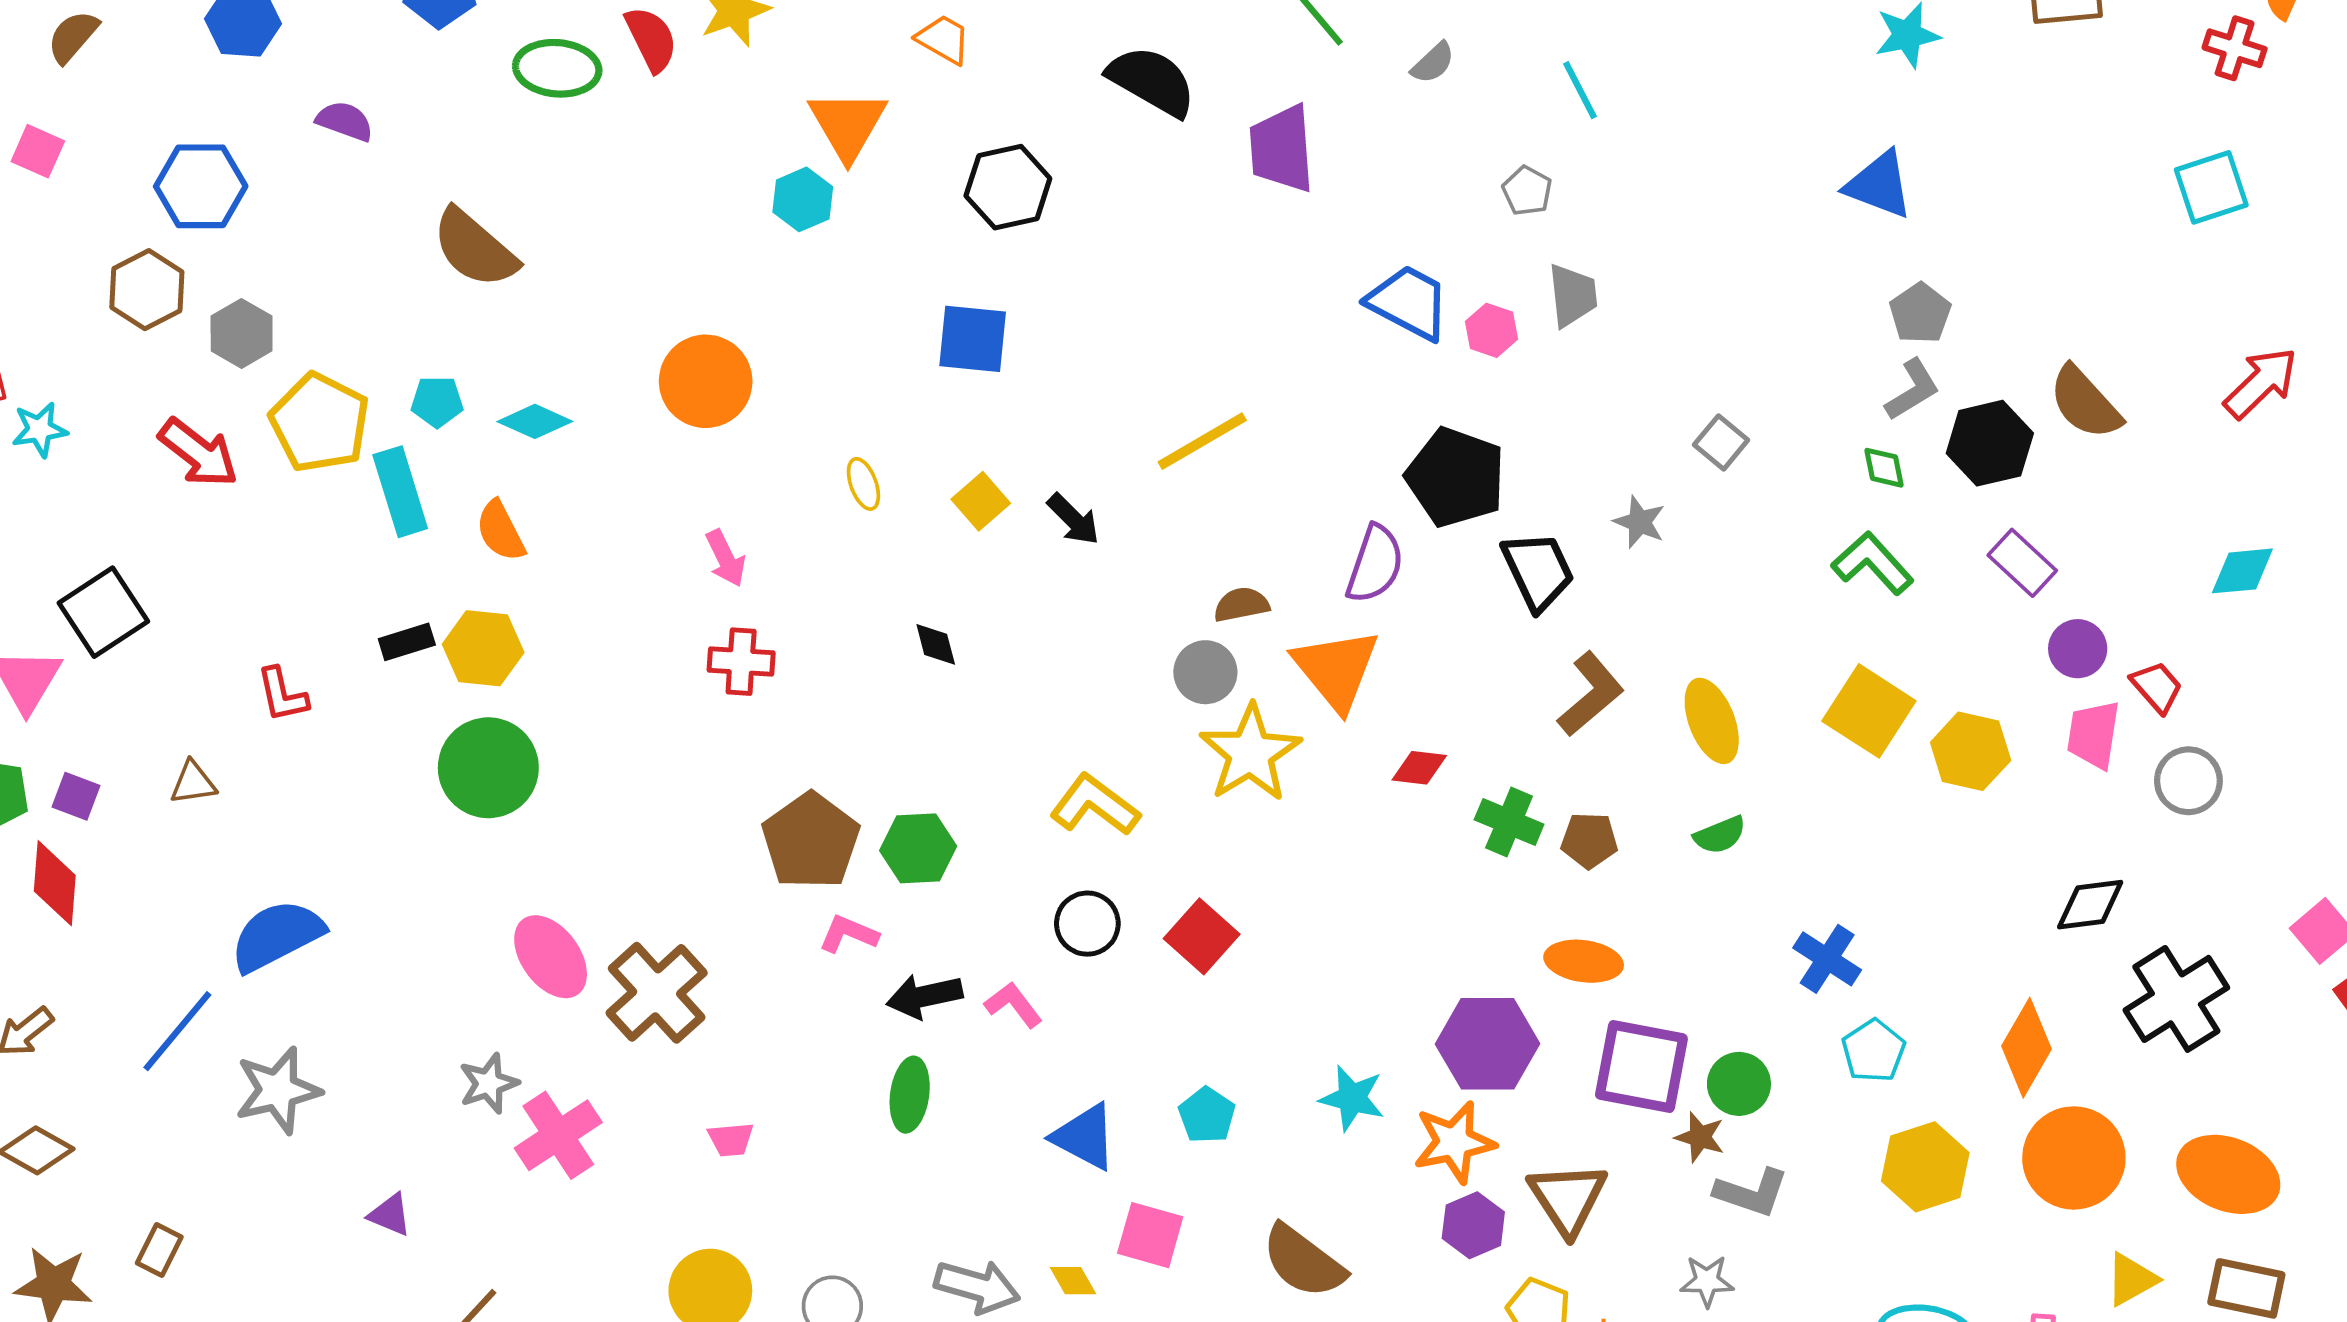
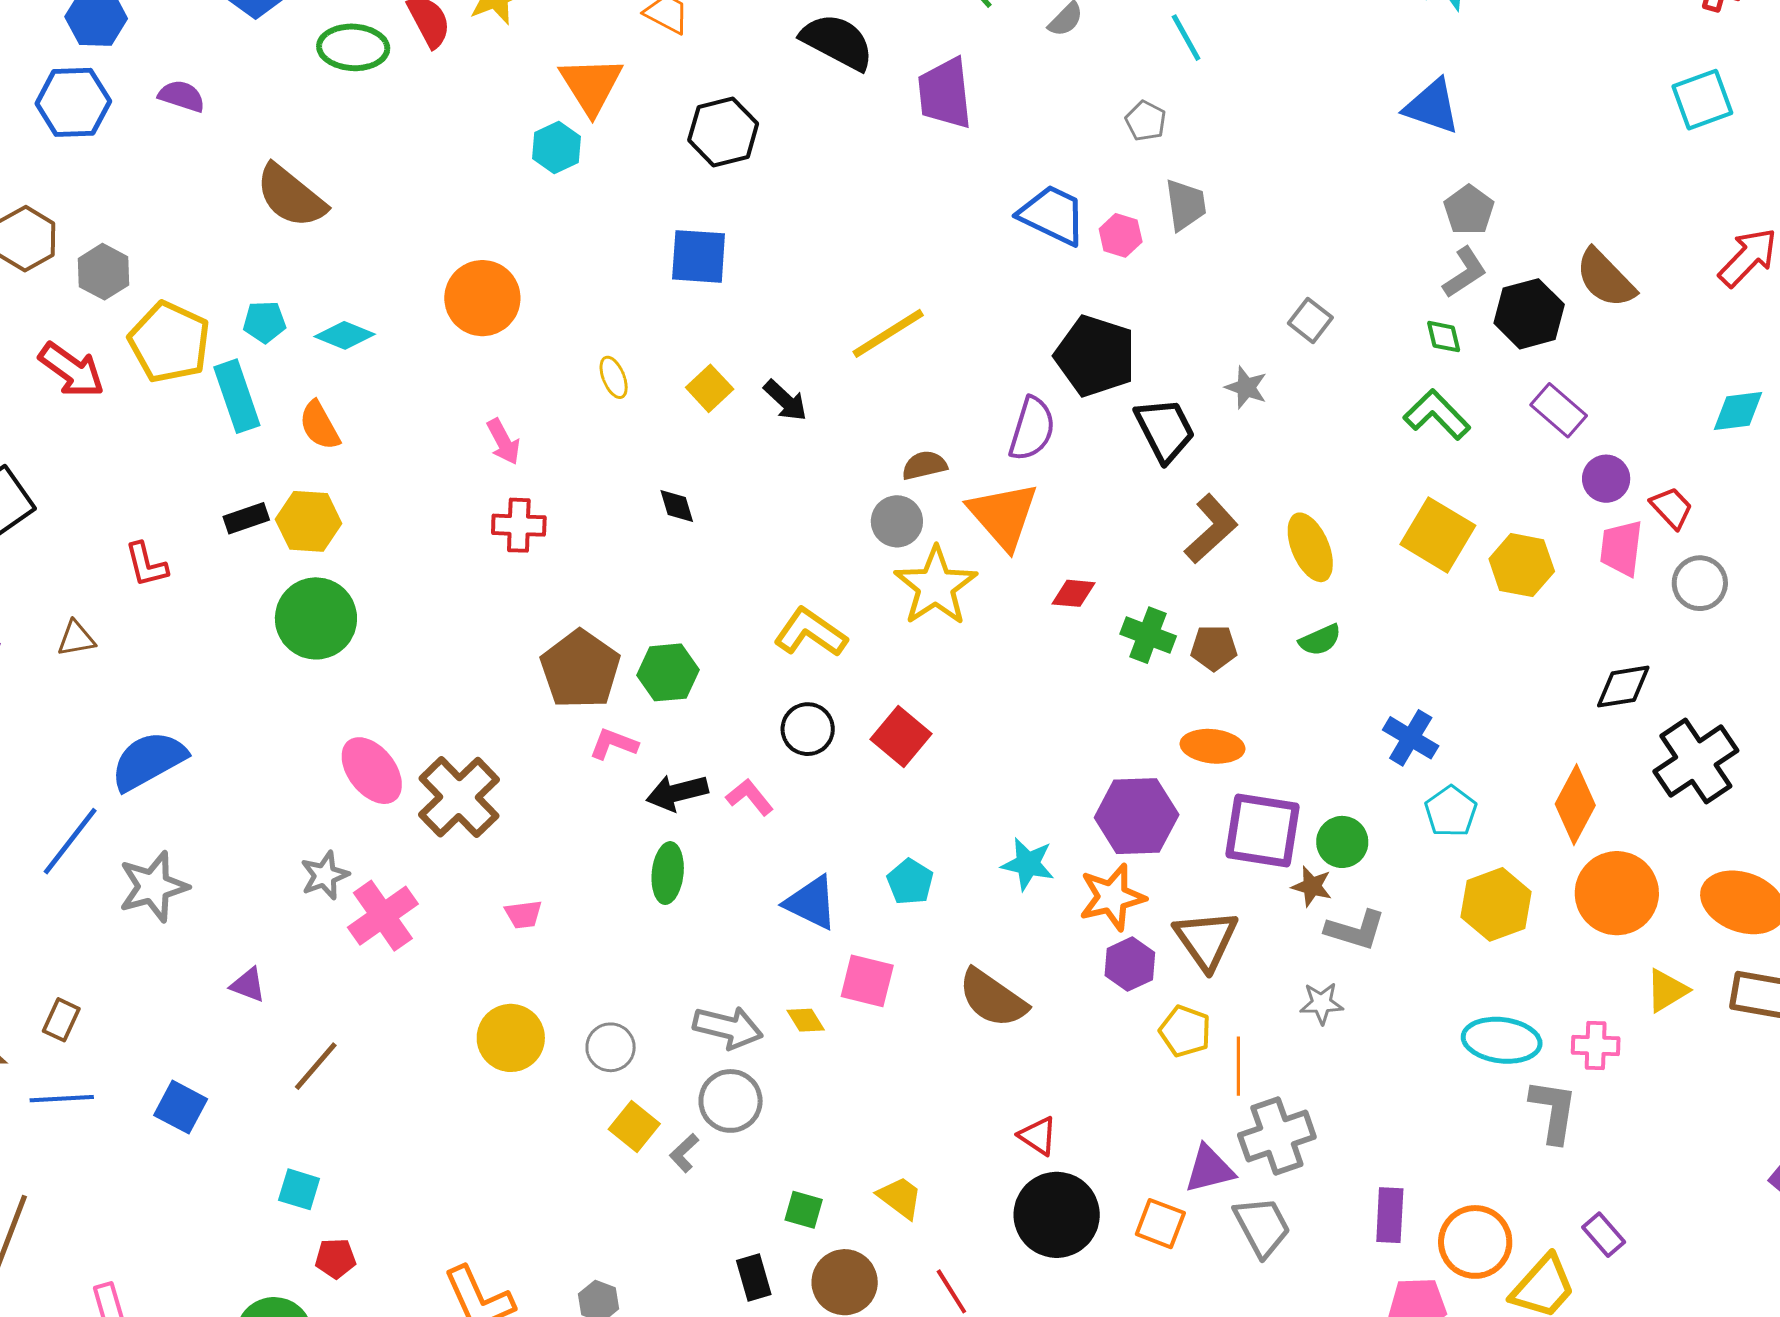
blue hexagon: (201, 186) -> (73, 102), moved

